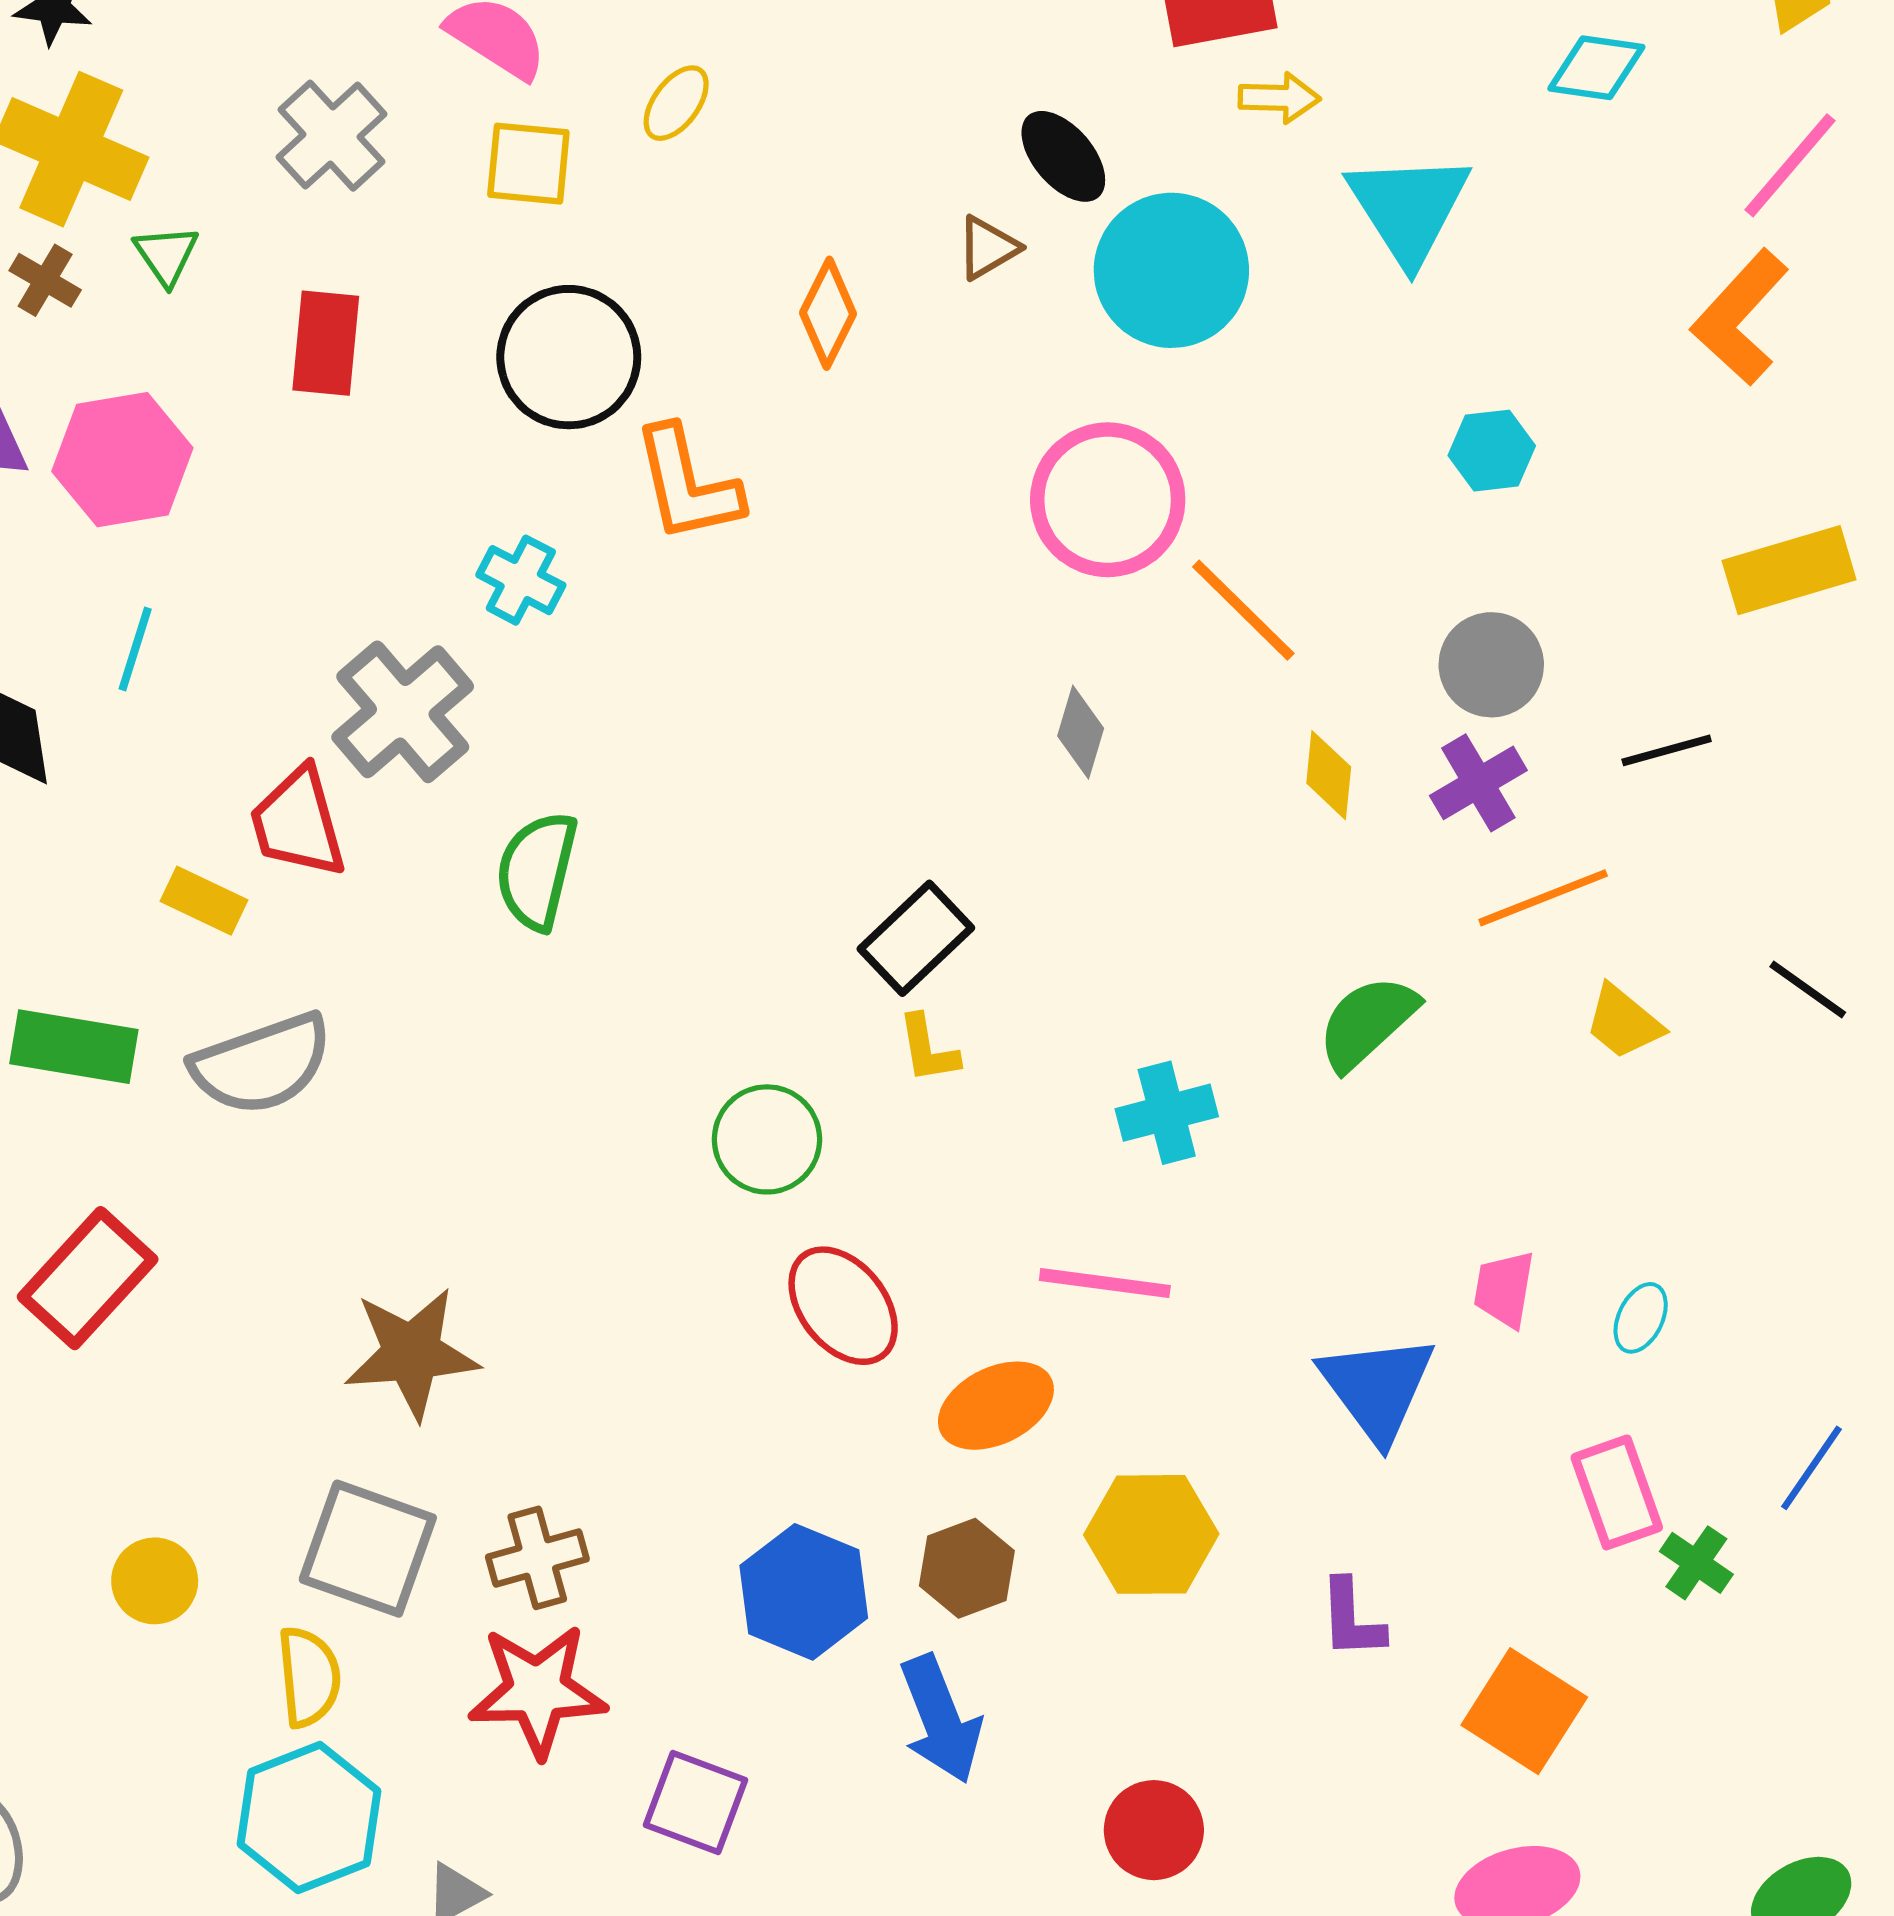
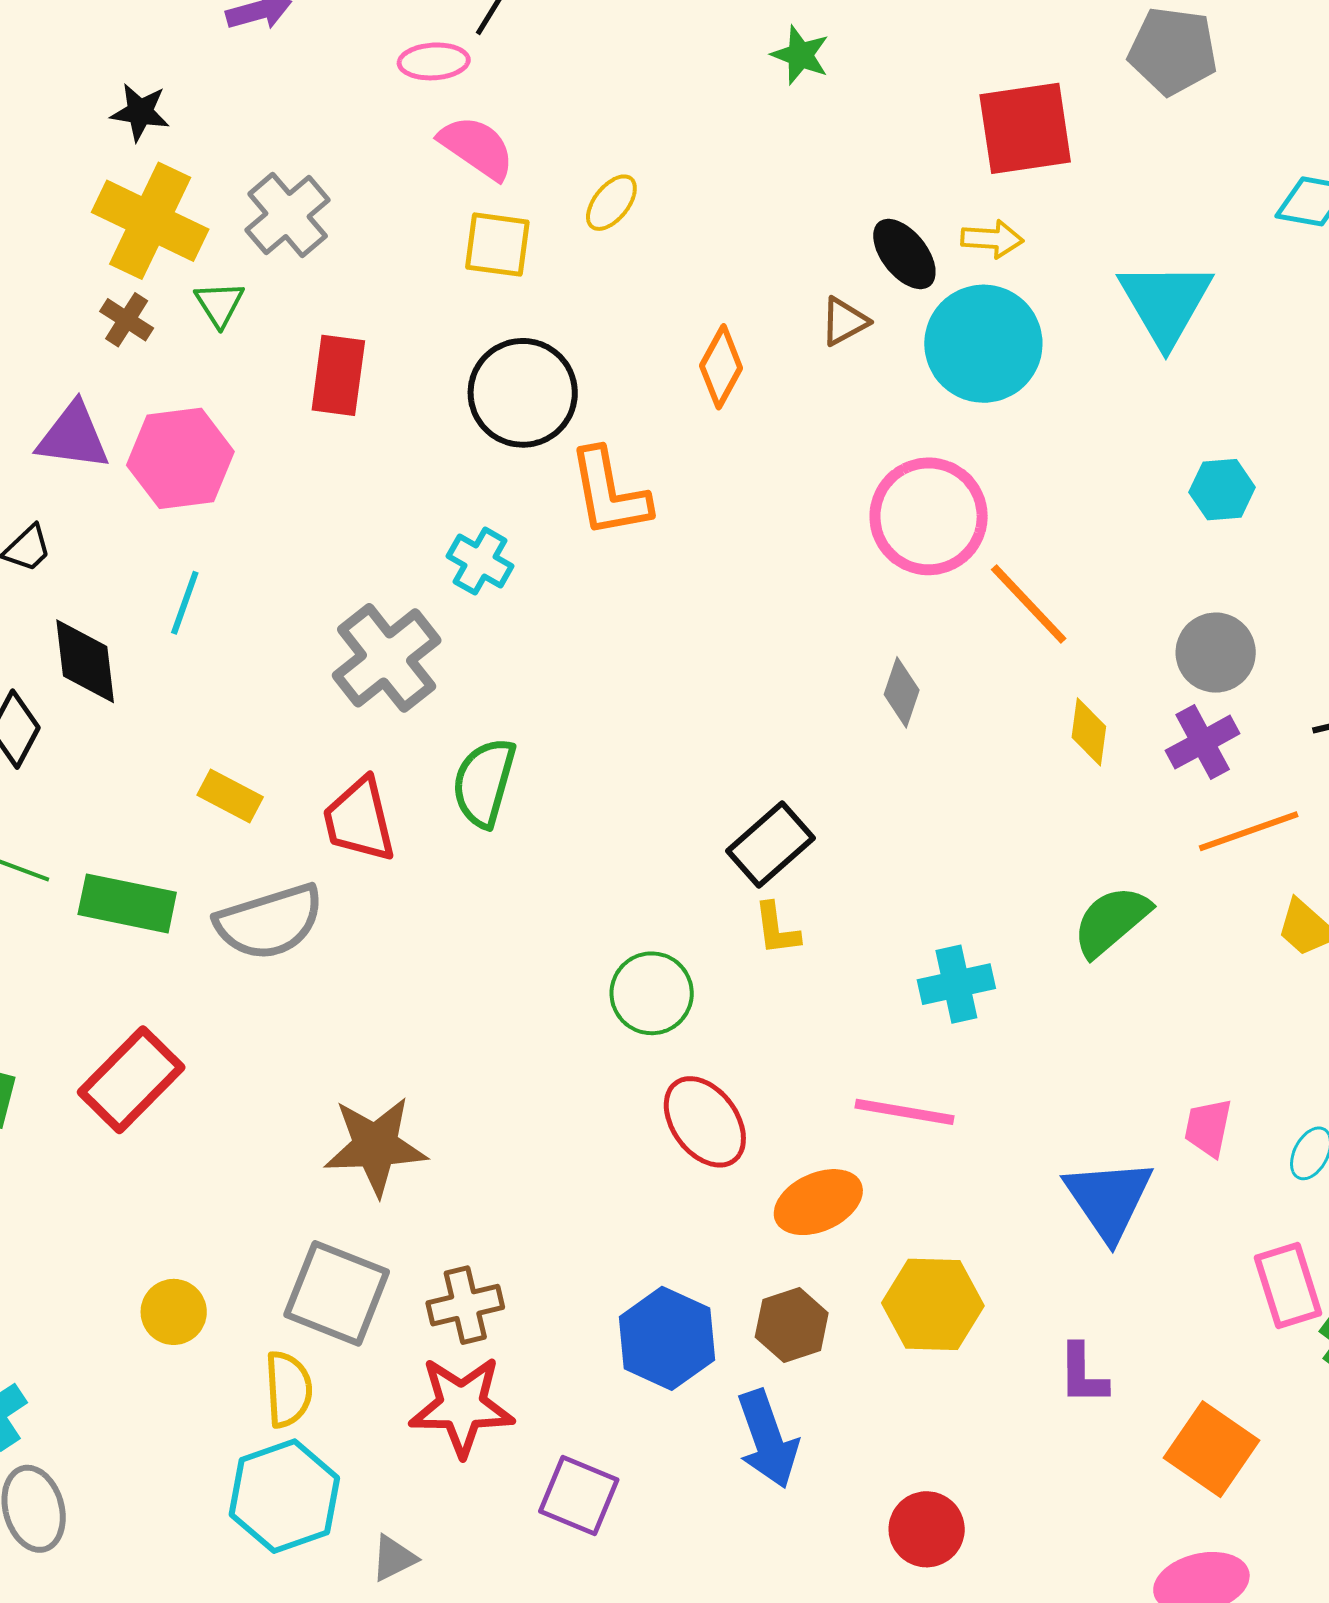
yellow arrow: (1279, 98) -> (992, 239), moved
gray cross: (332, 136) -> (288, 215), moved
red trapezoid: (298, 823) -> (359, 820), moved

